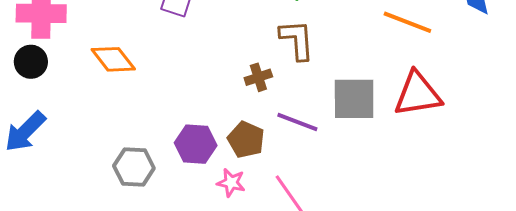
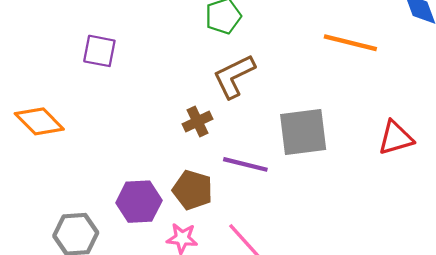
brown L-shape: (297, 40) -> (234, 76), turned -105
red triangle: (418, 94) -> (396, 138), moved, size x0.7

